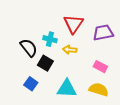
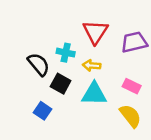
cyan triangle: (67, 89) -> (94, 94), moved
yellow semicircle: (99, 89) -> (130, 116), turned 36

